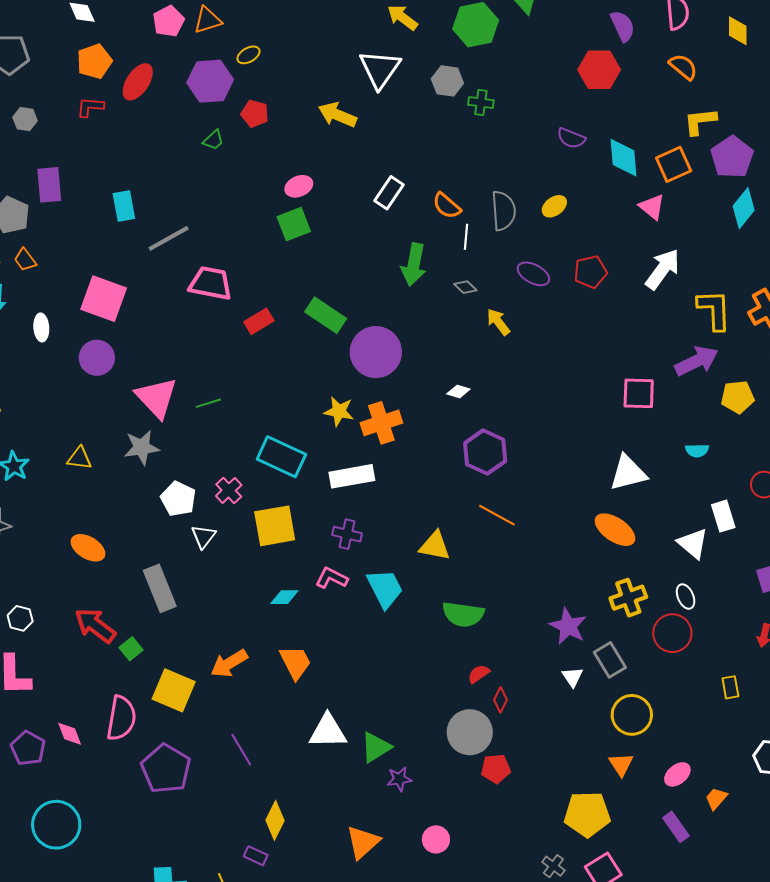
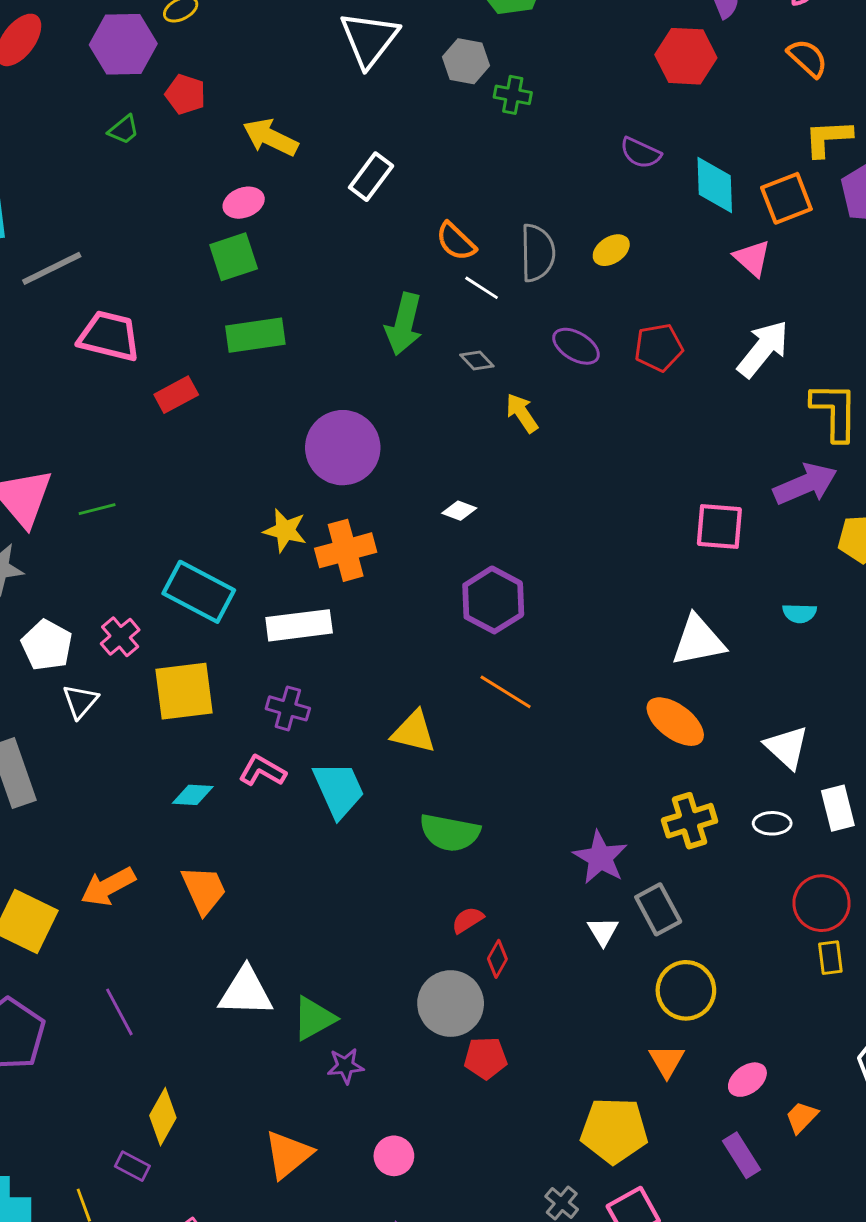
yellow arrow: (337, 115) -> (270, 137), moved
white rectangle: (389, 193) -> (371, 177), moved
white line: (466, 237) -> (482, 288), turned -65
green rectangle: (326, 315) -> (255, 335), moved, turned -45
white rectangle: (723, 516) -> (838, 808), moved
white ellipse: (686, 597) -> (772, 823), turned -70
red circle: (672, 633) -> (822, 903), moved

